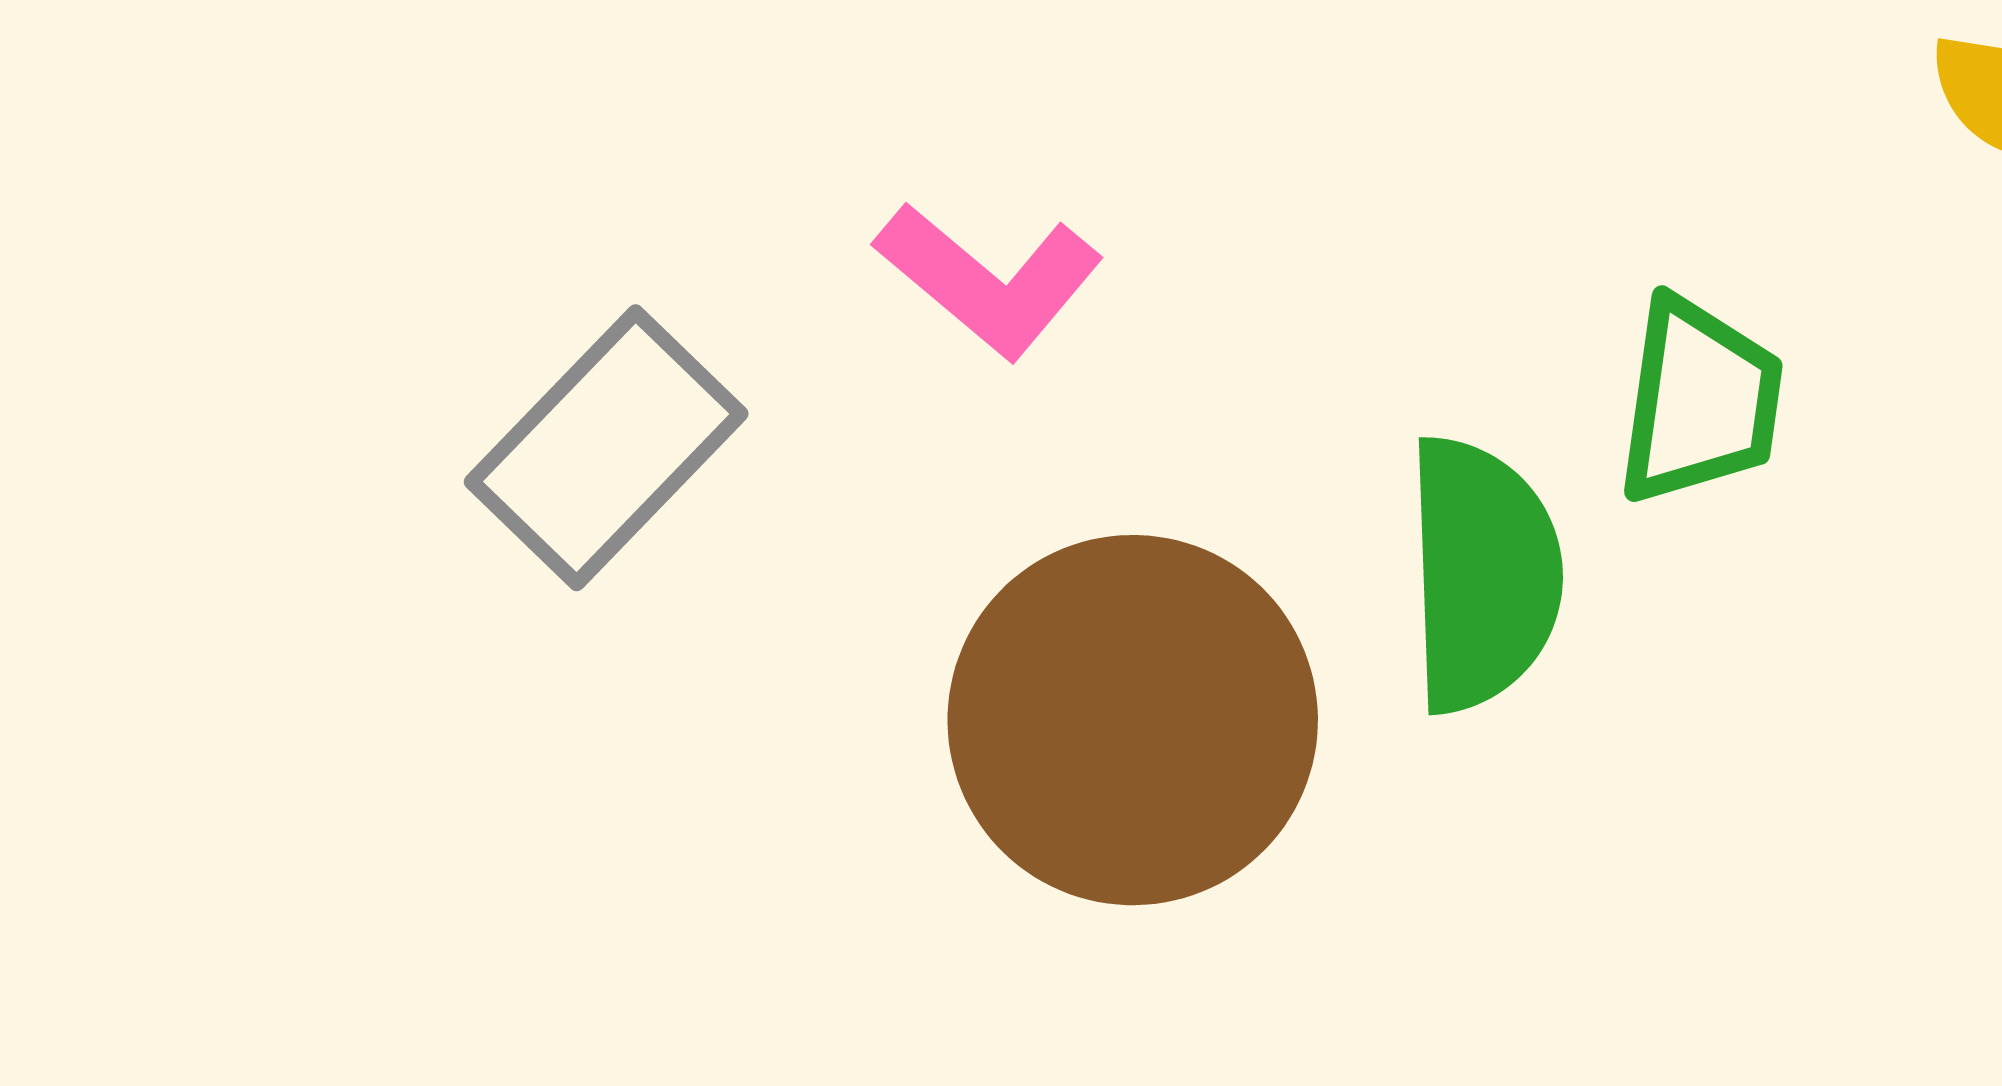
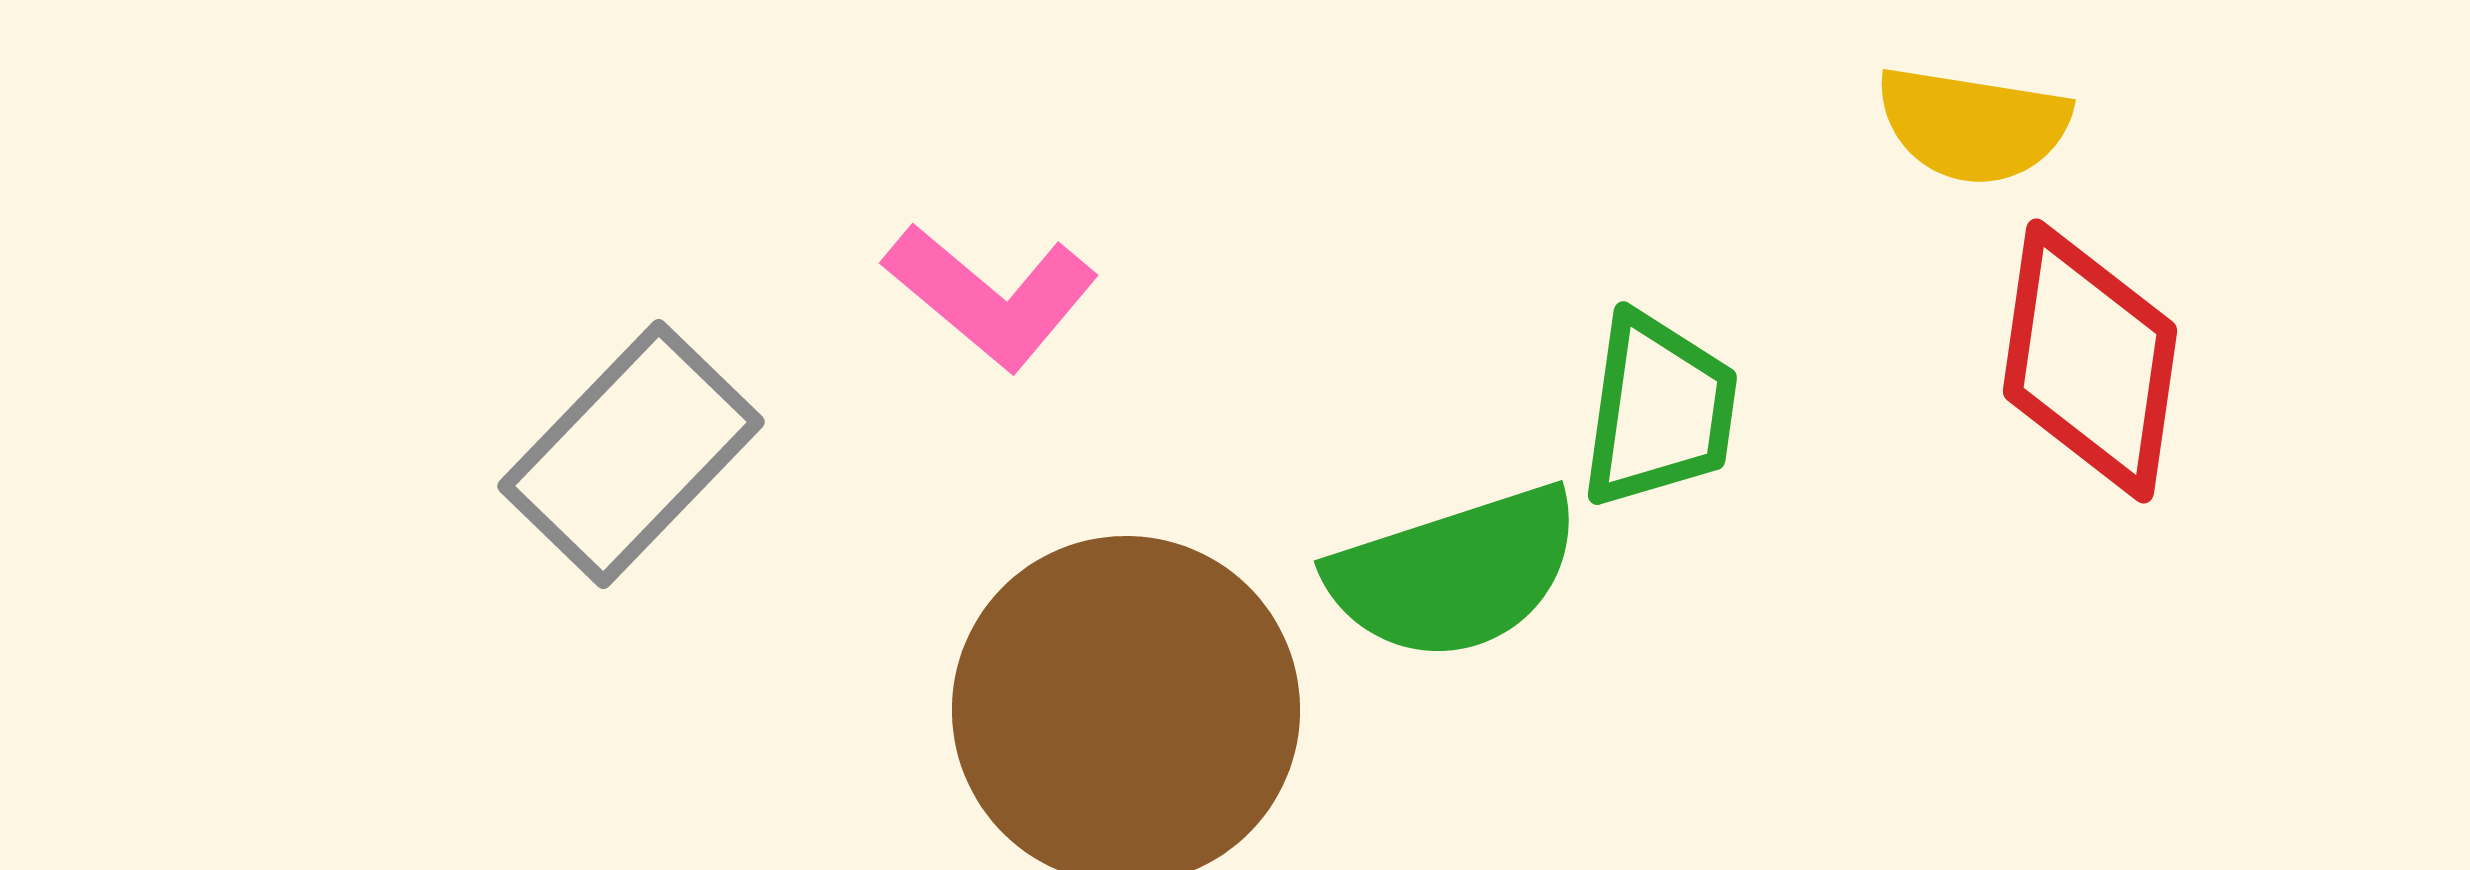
green semicircle: (1483, 574) -> (1455, 573), turned 74

